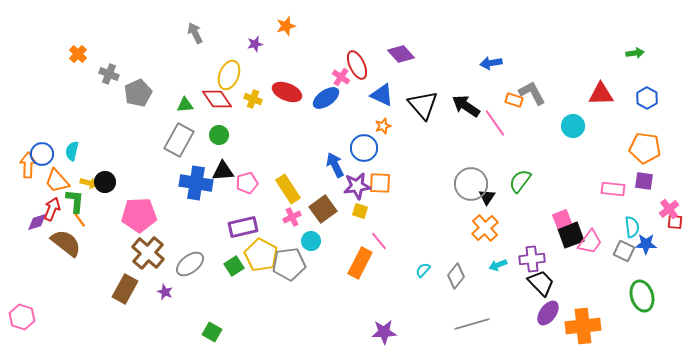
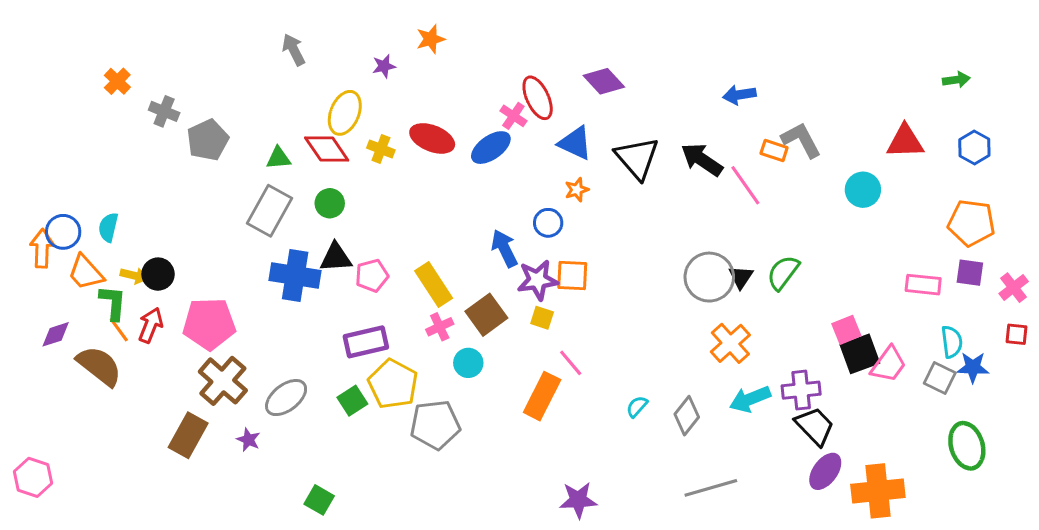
blue circle: (364, 148) -> (548, 223), size x0.7
black triangle: (487, 197) -> (741, 277), moved
red arrow: (52, 209) -> (150, 325), moved
pink cross: (669, 209) -> (1014, 288), moved
gray pentagon: (289, 264) -> (435, 425), moved
cyan arrow: (498, 265) -> (750, 399), size x1.5

